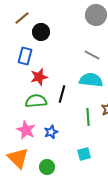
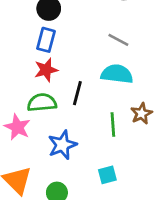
blue rectangle: (25, 56) -> (46, 40), moved
pink star: (26, 130) -> (17, 127), moved
blue star: (51, 132) -> (62, 145), size x1.5

